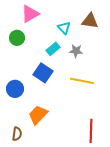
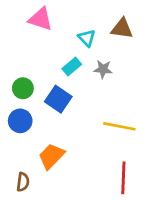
pink triangle: (30, 14) -> (41, 19), turned 48
green circle: (17, 38) -> (23, 88), moved
yellow line: (82, 81) -> (119, 126), moved

